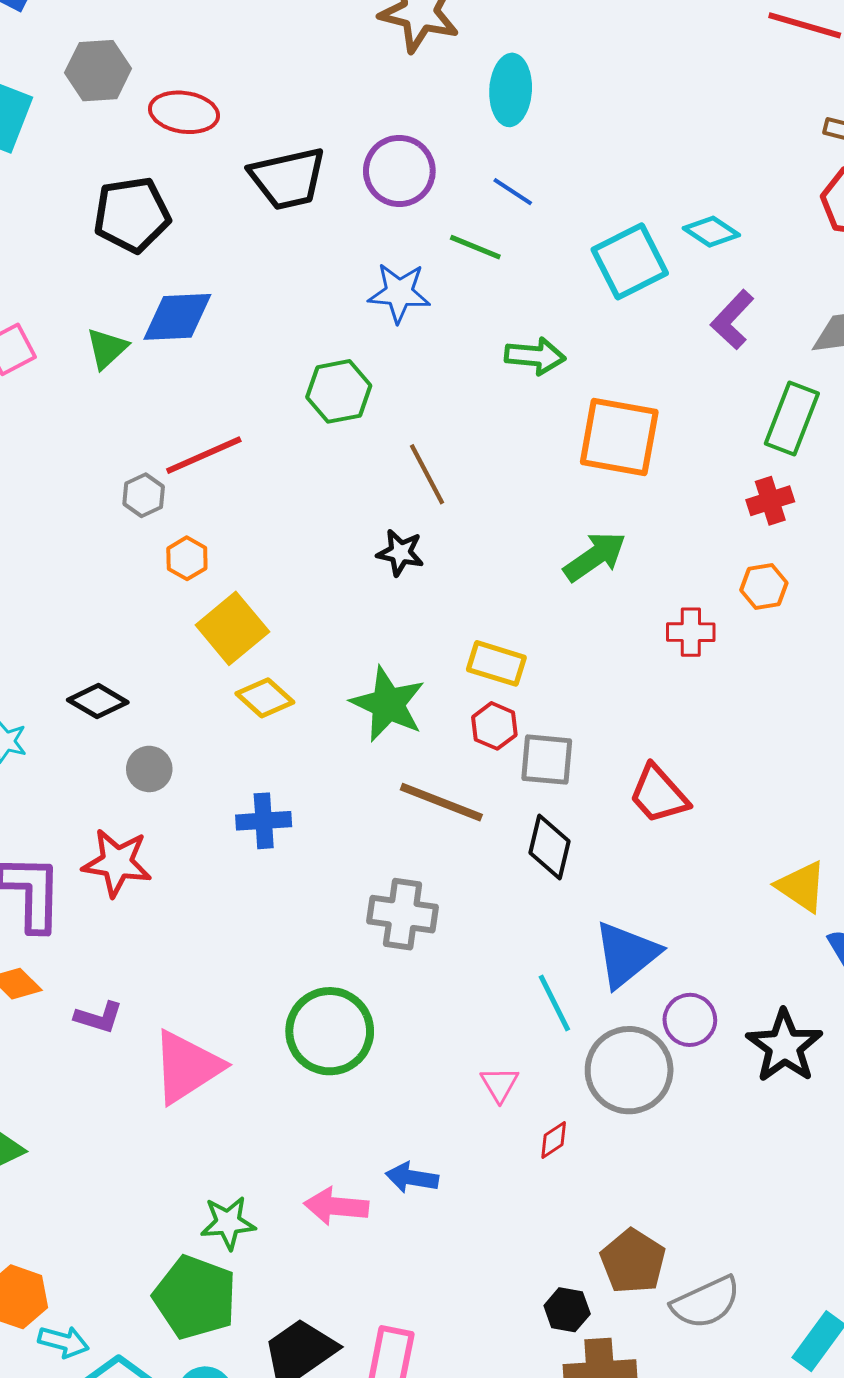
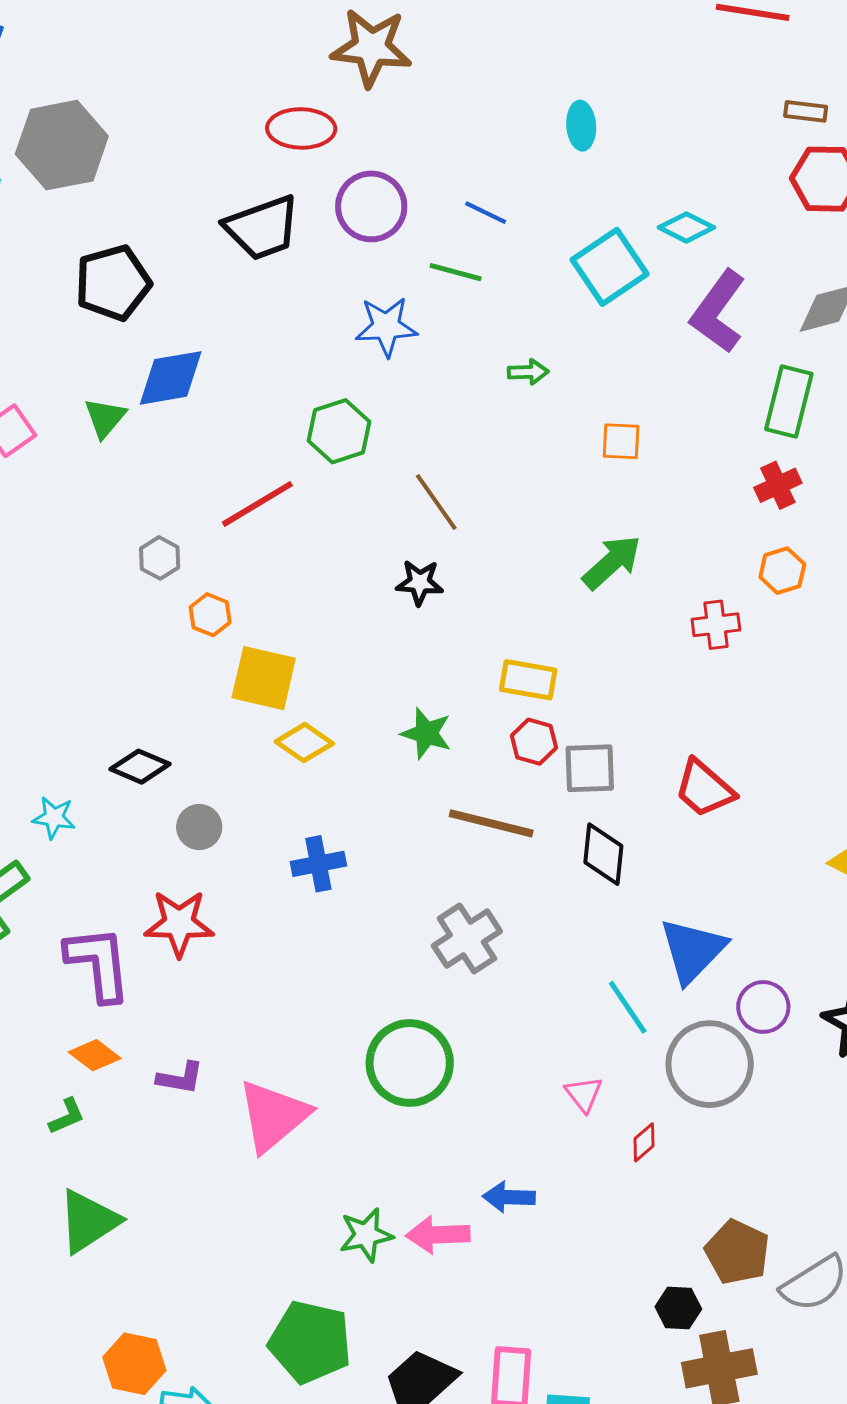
gray hexagon: (98, 71) -> (62, 145), size x1.4
cyan ellipse: (511, 90) -> (581, 126), moved, size x0.7
red ellipse: (184, 112) -> (301, 128), moved
purple L-shape: (732, 320) -> (718, 312), size x1.4
green arrow: (535, 356) -> (528, 372), size x0.7
orange square: (619, 437) -> (621, 441), size x0.5
red line: (204, 455) -> (257, 504), moved
yellow square: (232, 628) -> (264, 678), turned -30
green star: (388, 704) -> (426, 733), size x0.7
gray cross: (403, 914) -> (467, 939), turned -34
green star: (228, 1223) -> (366, 1235), moved

